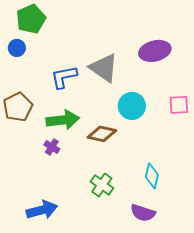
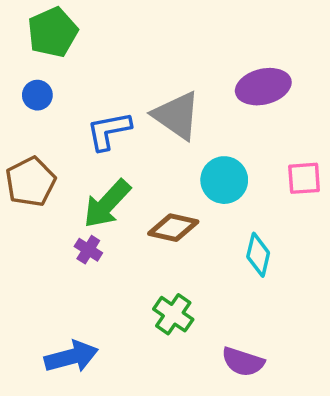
blue circle: (17, 48) -> (37, 95), moved
green arrow: (63, 120) -> (107, 204), turned 140
cyan diamond: (152, 176) -> (258, 255), moved

